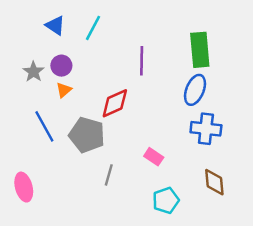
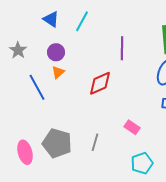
gray star: (33, 72) -> (18, 50), moved
blue line: (44, 126) -> (37, 87), moved
gray pentagon: (87, 135) -> (57, 143), moved

